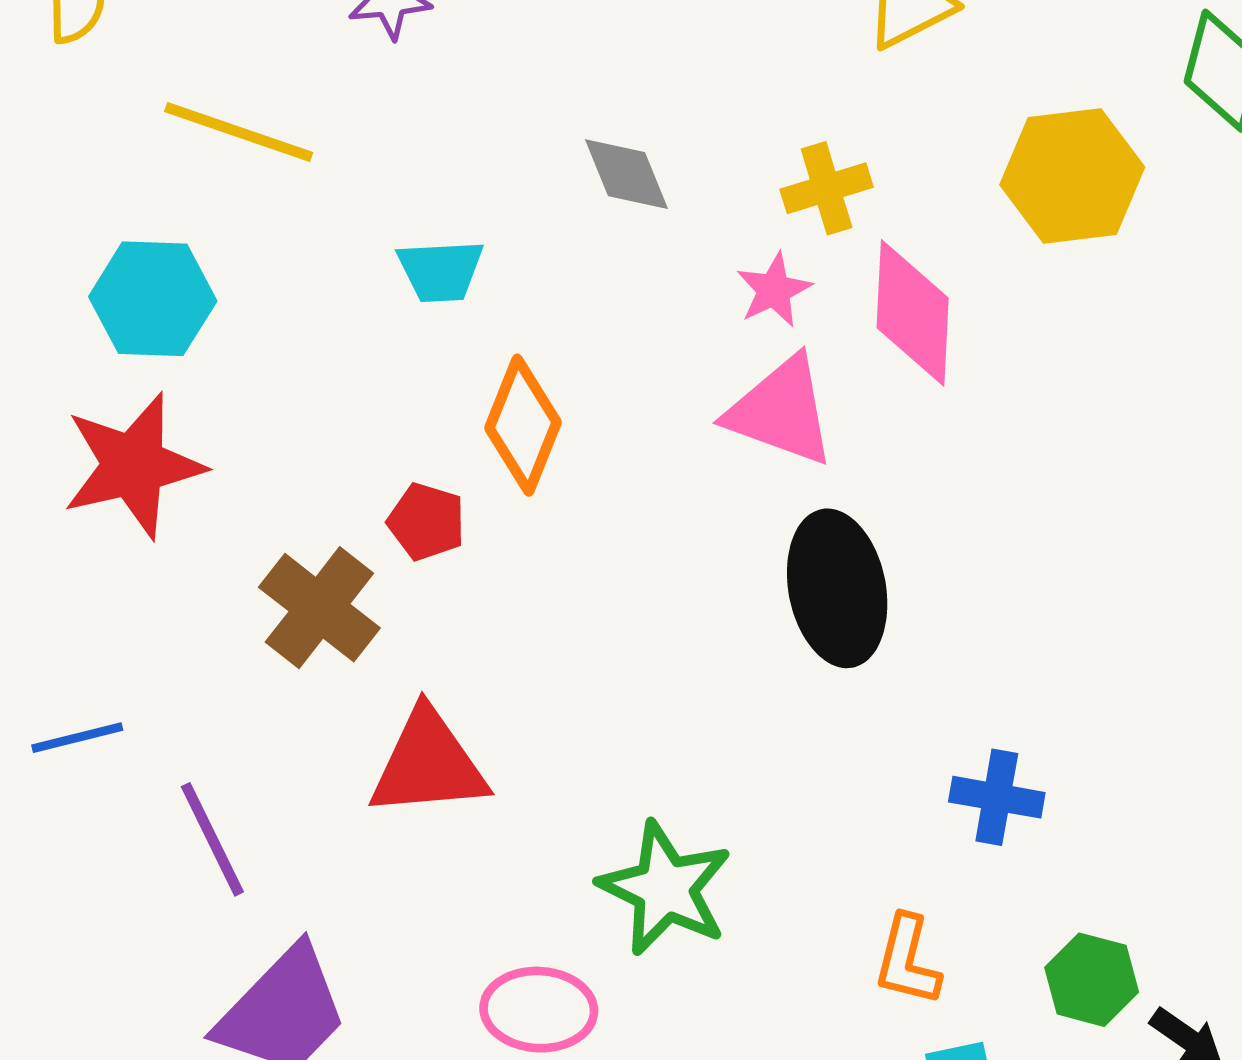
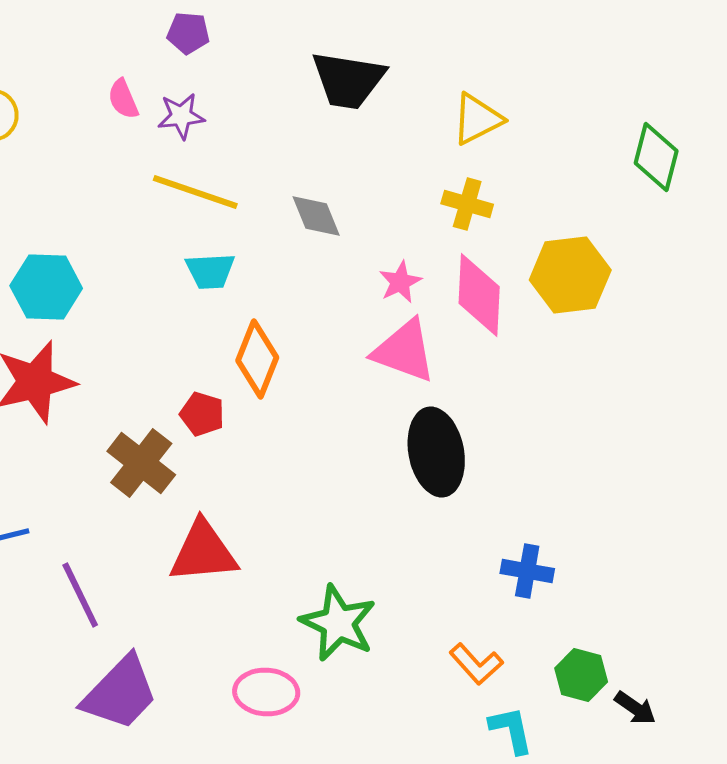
yellow line: (239, 132) -> (195, 192), moved
yellow hexagon: (1072, 176) -> (570, 275), moved
yellow cross: (827, 188) -> (467, 204), moved, turned 33
orange L-shape: (907, 960) -> (476, 664), turned -56

